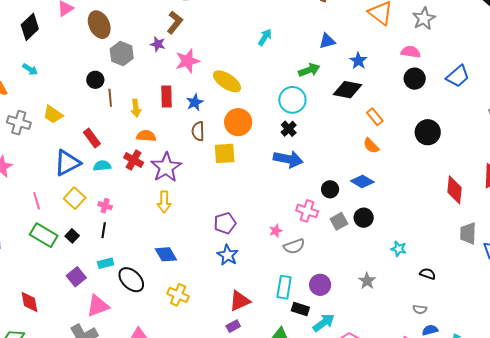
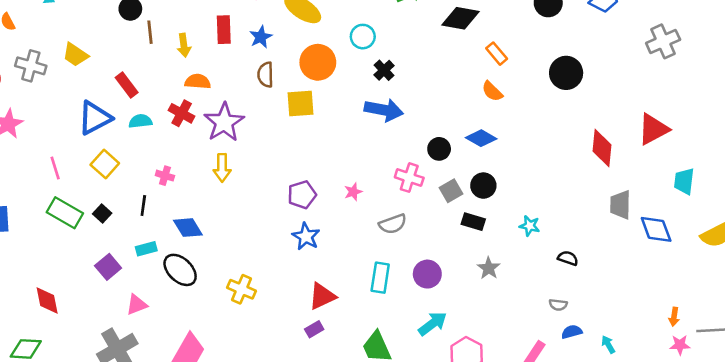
cyan circle: (292, 100) -> (363, 37), moved, size x0.7
pink cross: (105, 206) -> (165, 176), moved
pink star: (276, 231) -> (353, 192), moved
blue diamond: (166, 254) -> (188, 228), moved
pink triangle: (98, 306) -> (137, 305), size x0.7
black rectangle: (300, 309) -> (473, 222), moved

